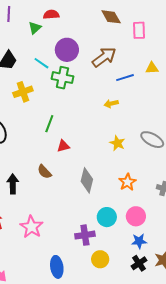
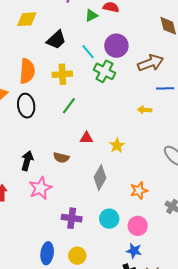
green line: (49, 124) -> (69, 106), moved
yellow star: (117, 143) -> (117, 145), moved
brown semicircle: (44, 172) -> (61, 158), turned -49
pink star: (31, 227) -> (40, 188), moved
purple cross: (85, 235) -> (72, 218), moved
yellow circle: (100, 259) -> (77, 256), moved

